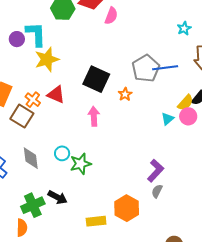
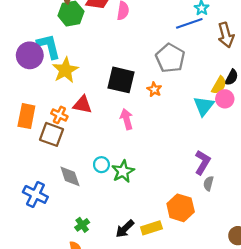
purple circle: (17, 39) -> (30, 55), size x1.6
blue line: (165, 68) -> (189, 23), moved
cyan triangle: (167, 119) -> (204, 106), size x1.5
black arrow: (58, 197) -> (125, 229), moved, turned 120
green cross: (33, 205) -> (82, 225), size x0.6

